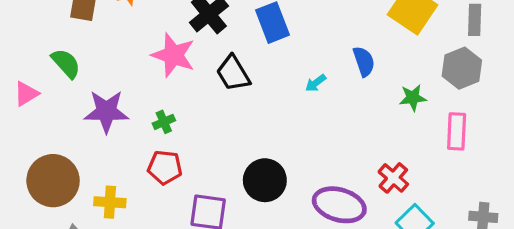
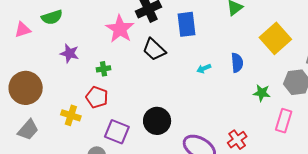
green semicircle: (66, 63) -> (52, 17), turned 100
black trapezoid: (233, 73) -> (154, 50), turned -30
purple star: (106, 111) -> (70, 53), size x0.7
yellow cross: (110, 202) -> (71, 115), moved

